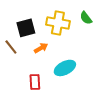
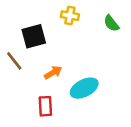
yellow cross: (58, 23) -> (70, 16), moved, size x0.6
orange arrow: (41, 48) -> (53, 73), moved

